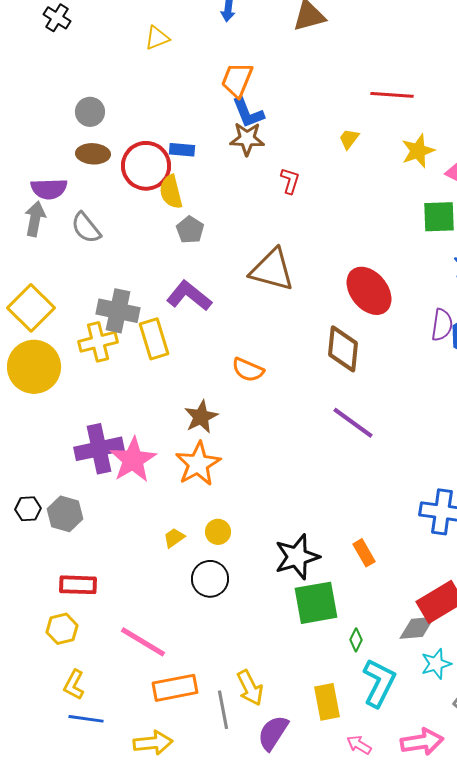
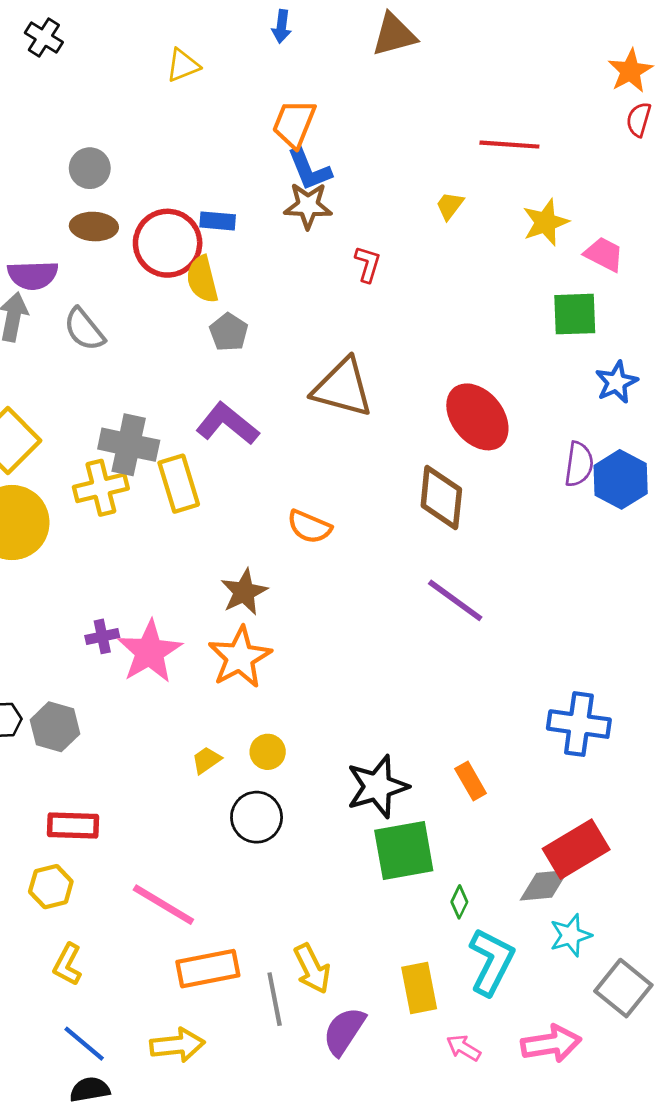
purple cross: (99, 449) -> (102, 636), size x0.5
blue line: (86, 719) -> (84, 1044), moved, turned 32

